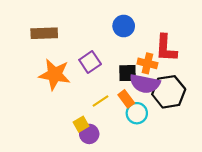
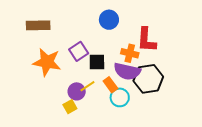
black square: (128, 73) -> (97, 62), moved
purple circle: (89, 134) -> (77, 91), moved

